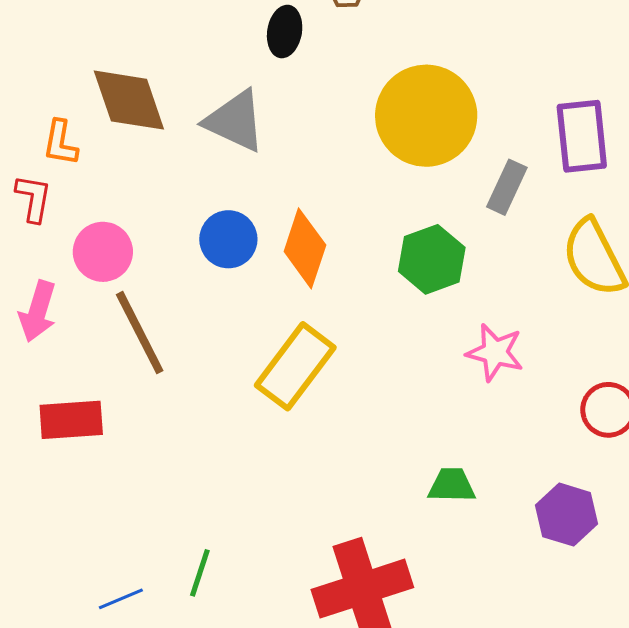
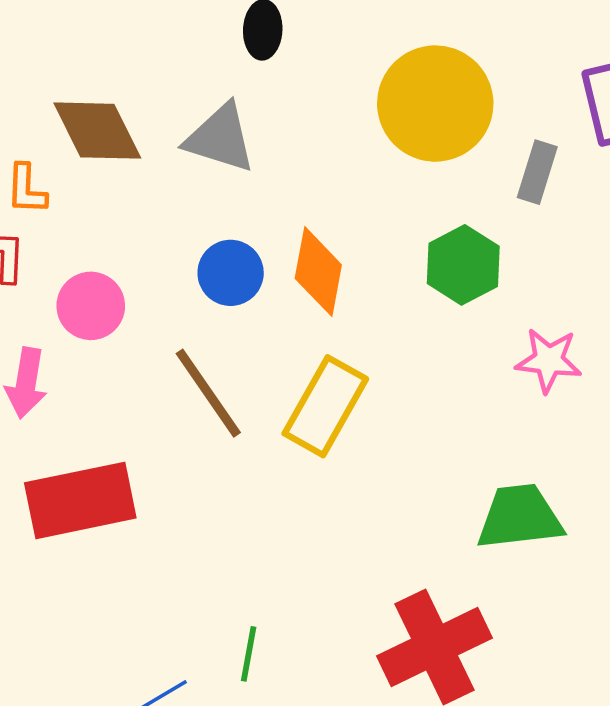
brown line: (140, 333) -> (208, 393), moved
red rectangle: (71, 420) -> (80, 500), size x1.5
green trapezoid: (452, 485) -> (520, 517), size x1.6

